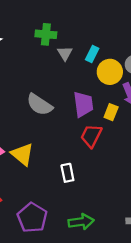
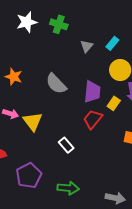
green cross: (46, 34) -> (59, 24), moved
cyan rectangle: (92, 54) -> (112, 43), moved
white rectangle: (67, 173) -> (66, 145), turned -42

